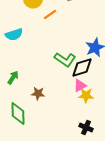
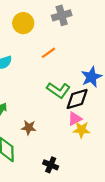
orange line: (50, 14) -> (48, 53), moved
black cross: (86, 127) -> (51, 165), moved

